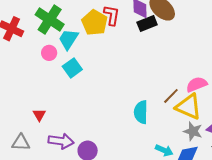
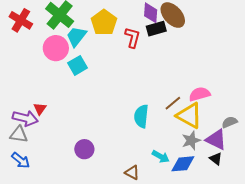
red L-shape: (112, 15) -> (133, 37), moved
pink circle: (49, 53) -> (56, 48), size x1.6
gray star: (193, 131) -> (191, 140), turned 30
purple arrow: (61, 141) -> (25, 118), moved

